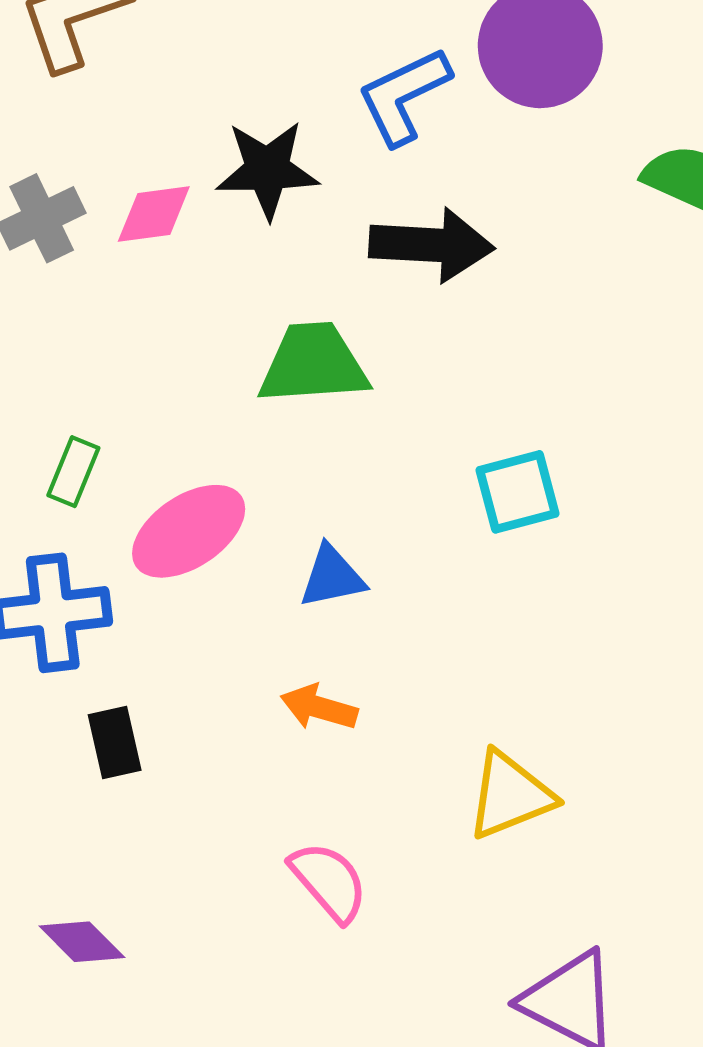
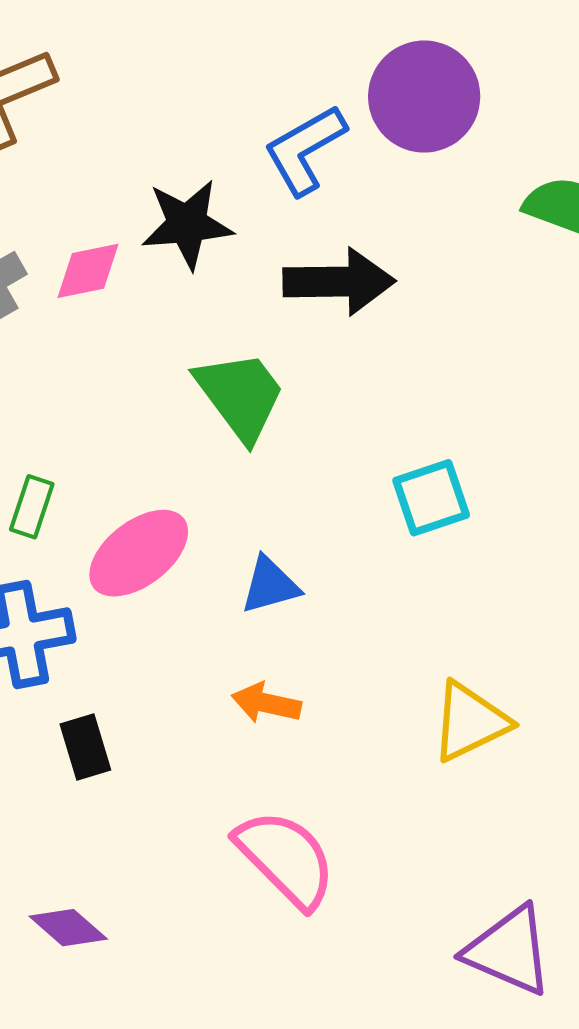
green trapezoid: (313, 364) -> (240, 395), turned 61
yellow triangle: (510, 795) -> (470, 722), moved
pink semicircle: (329, 882) -> (286, 859), size x1.4

